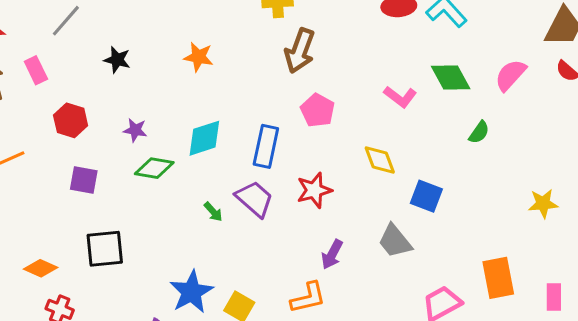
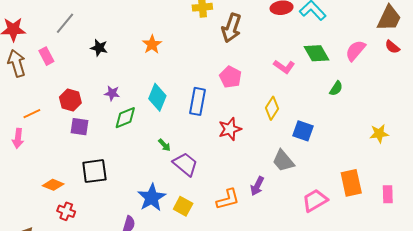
brown arrow: (300, 51) -> (231, 28), moved
orange star: (199, 57) -> (152, 44), turned 30
red hexagon: (71, 120) -> (70, 100), moved
cyan diamond: (204, 138) -> (157, 97), turned -48
yellow diamond: (380, 160) -> (272, 108), turned 55
green diamond: (154, 168) -> (125, 118), turned -30
purple trapezoid: (254, 199) -> (185, 164), moved
purple arrow: (332, 254) -> (257, 186), moved

